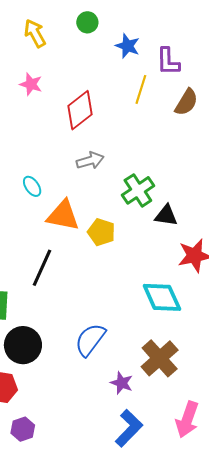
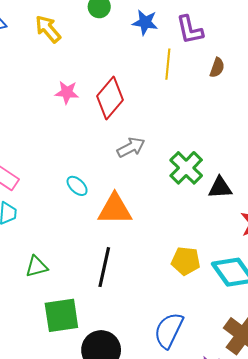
pink star: (31, 84) -> (67, 92), moved
brown semicircle: (186, 102) -> (217, 68), size x0.7
yellow pentagon: (101, 232) -> (186, 261), moved

